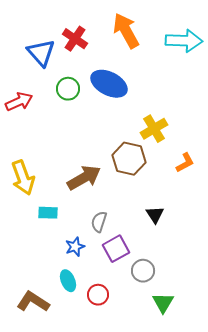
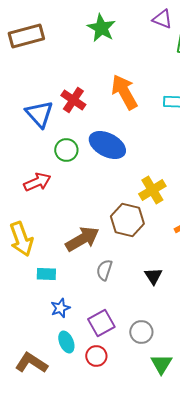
red arrow: (19, 102) -> (37, 182), moved
gray semicircle: (99, 222) -> (104, 270), moved
blue star: (75, 247) -> (60, 308), moved
purple square: (116, 249) -> (101, 323), moved

